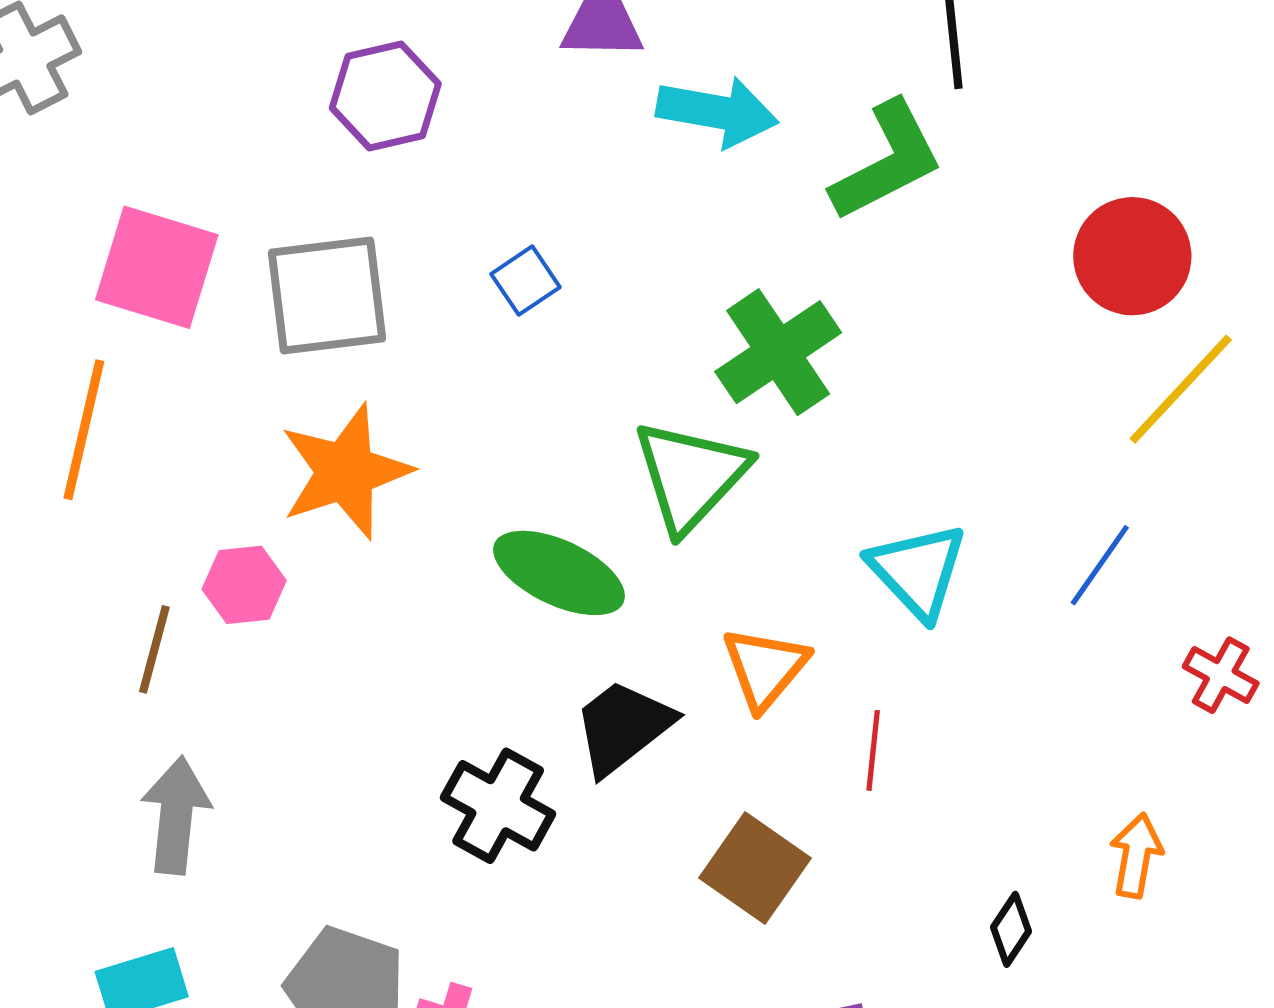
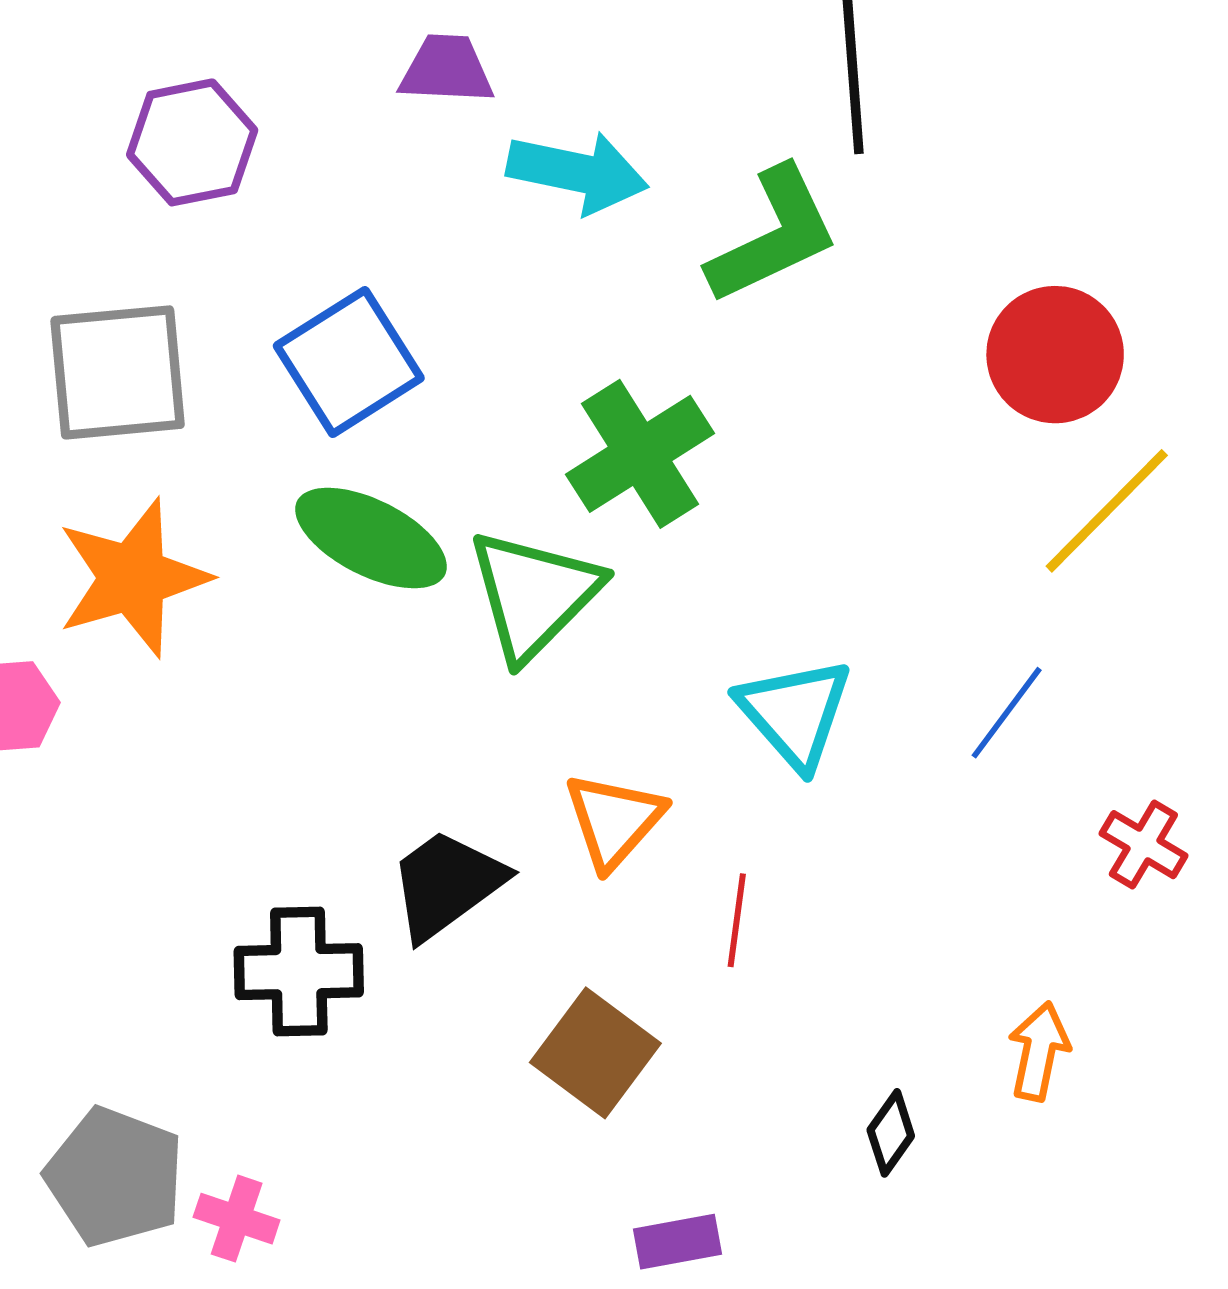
blue square: (526, 281) -> (349, 362), size x1.8
green ellipse: (559, 573) -> (371, 538), moved
black cross: (498, 806) -> (299, 972), turned -32

